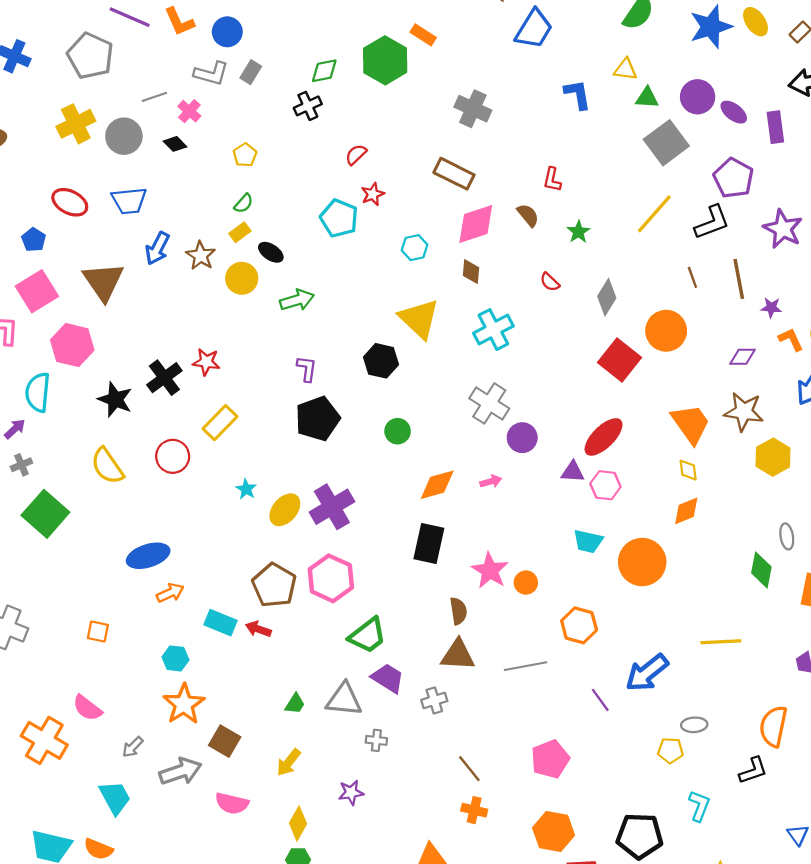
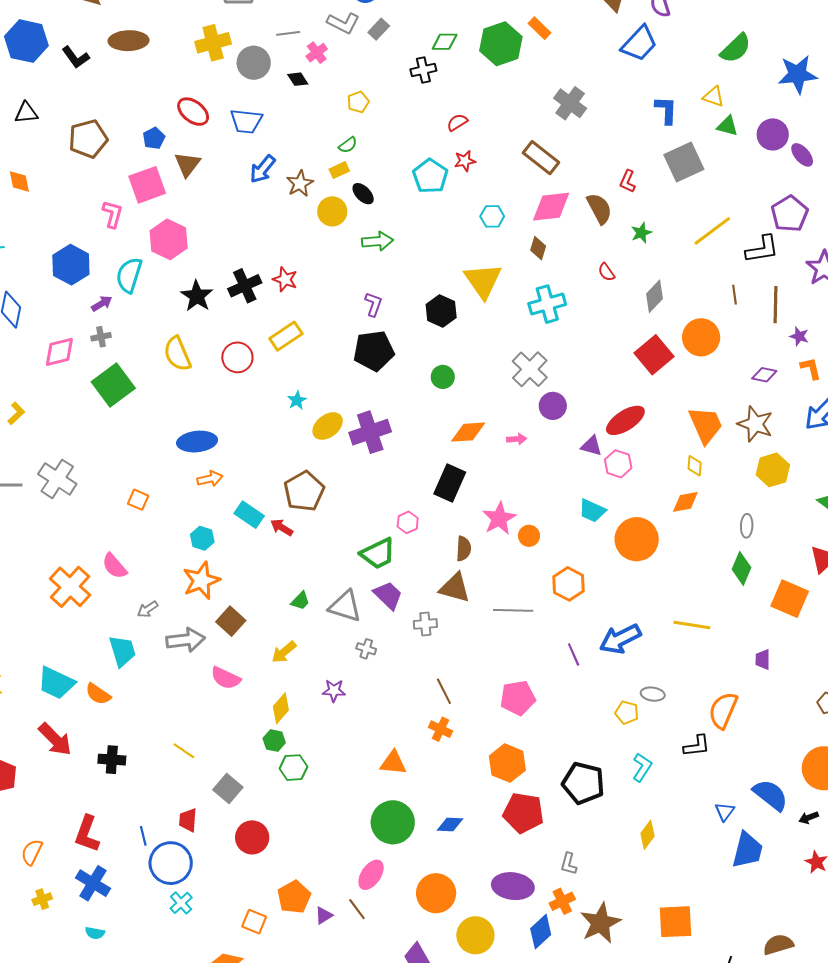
gray square: (666, 143) -> (684, 162), moved
brown semicircle: (528, 215) -> (599, 209), size x1.4
brown triangle: (103, 281) -> (187, 164), moved, size x0.7
gray ellipse: (787, 536) -> (747, 526), moved
pink hexagon: (331, 578) -> (408, 522), moved, size x0.5

